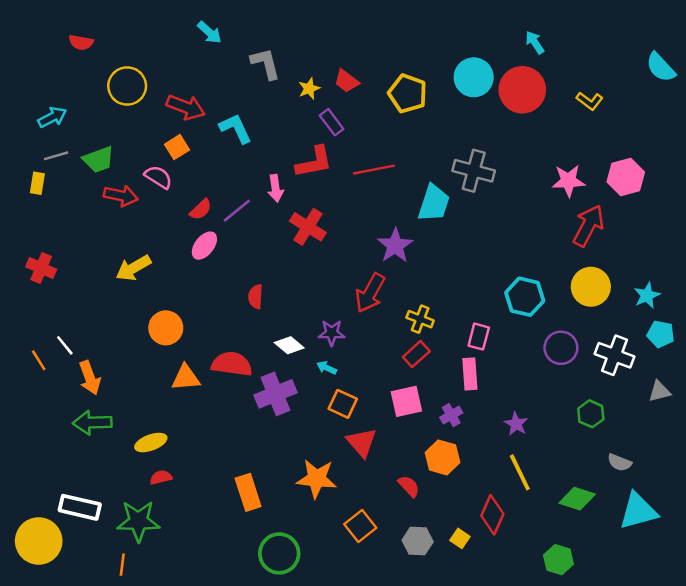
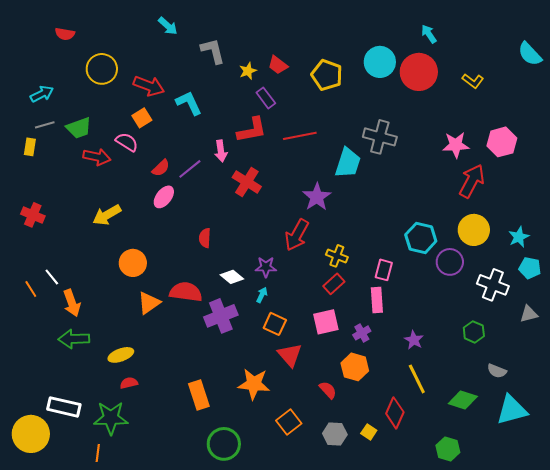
purple circle: (561, 348) -> (450, 262), moved
cyan arrow: (327, 368) -> (262, 295), turned 91
orange triangle: (186, 378) -> (149, 303), turned -30

